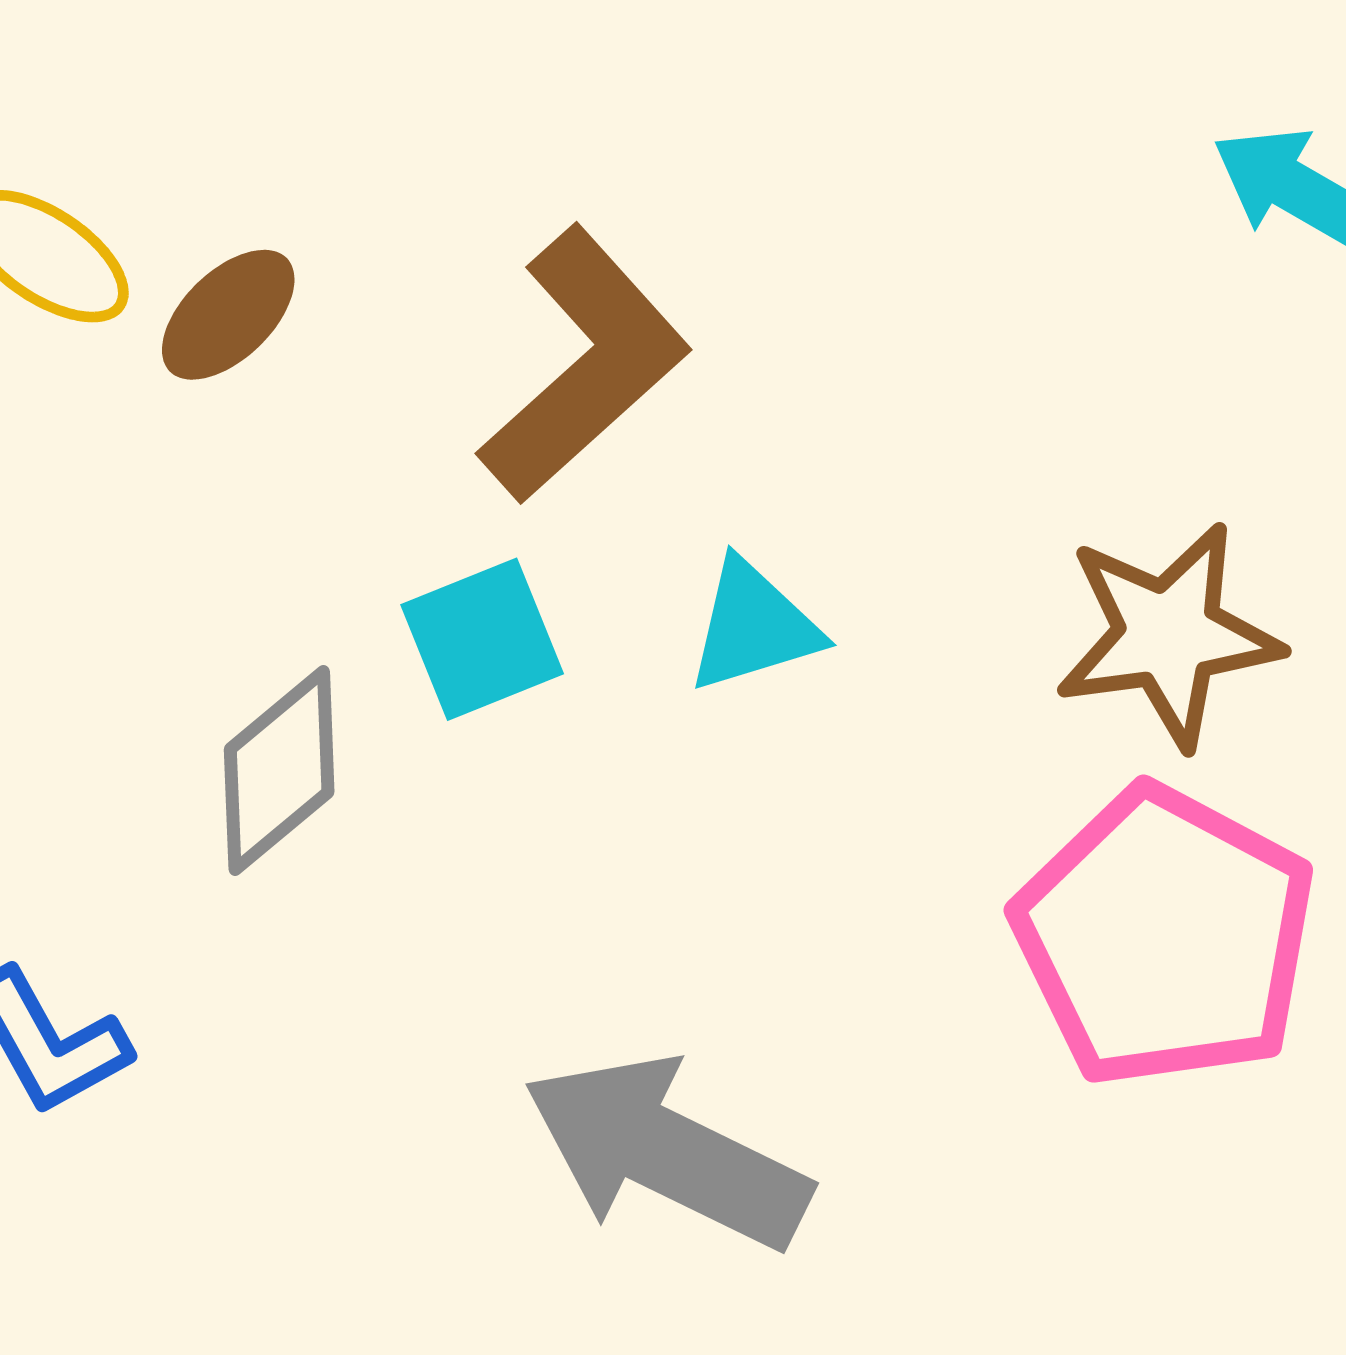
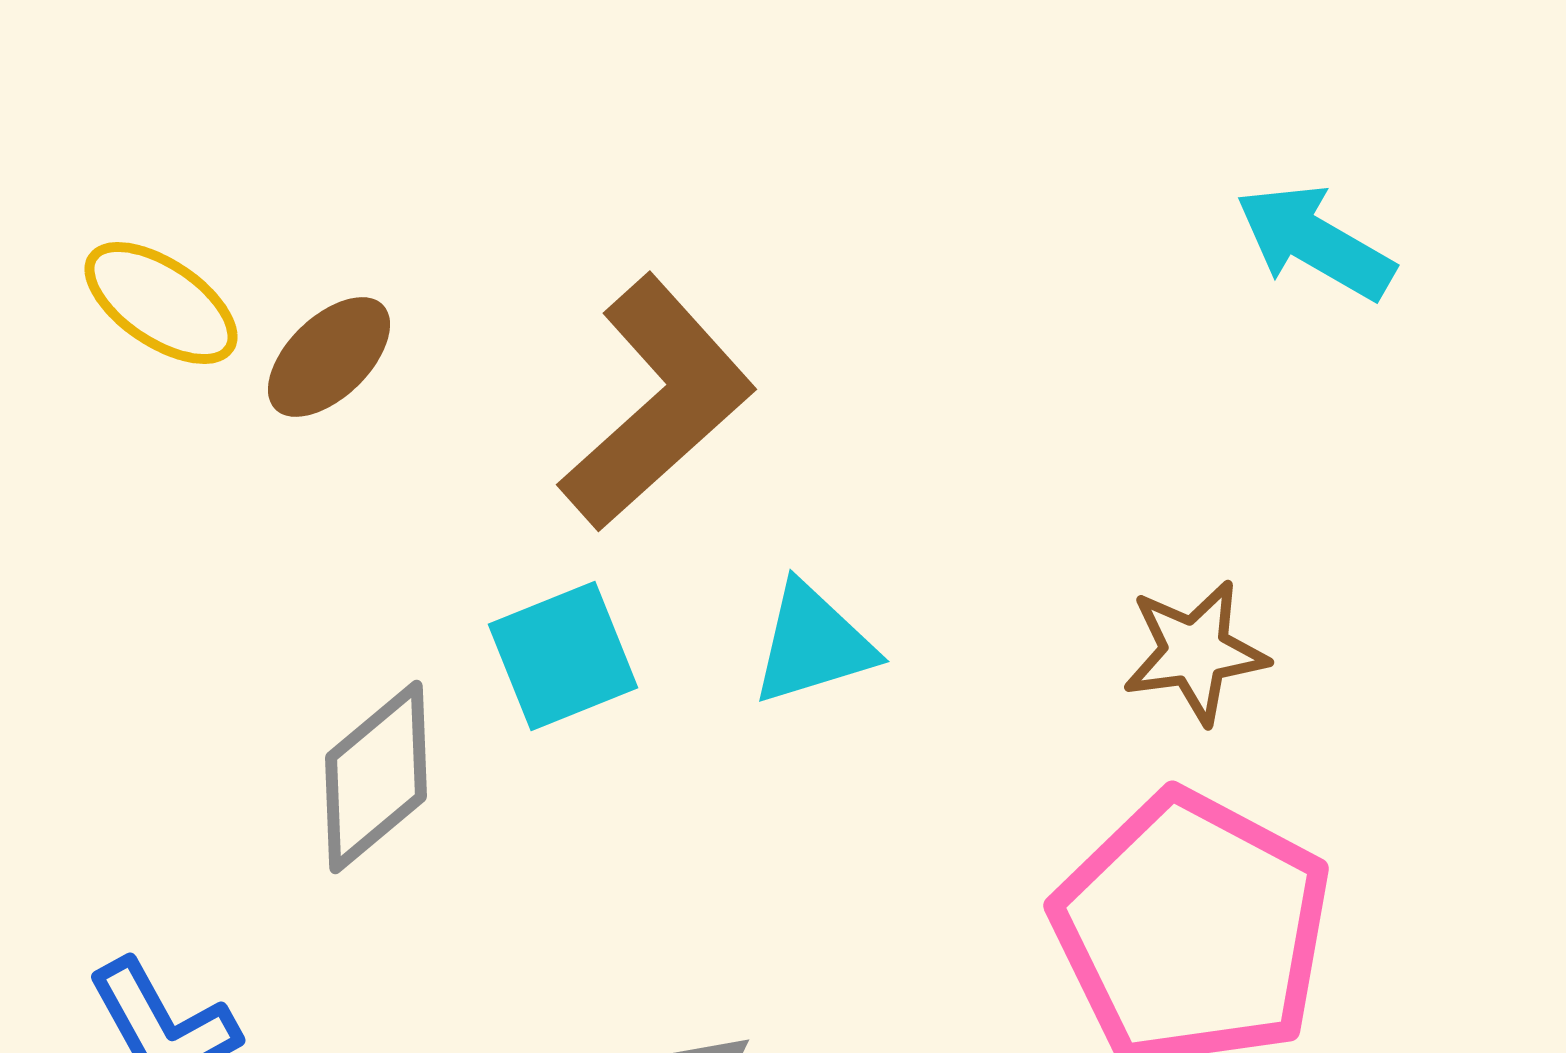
brown star: (1168, 635) -> (1195, 652), size x0.7

